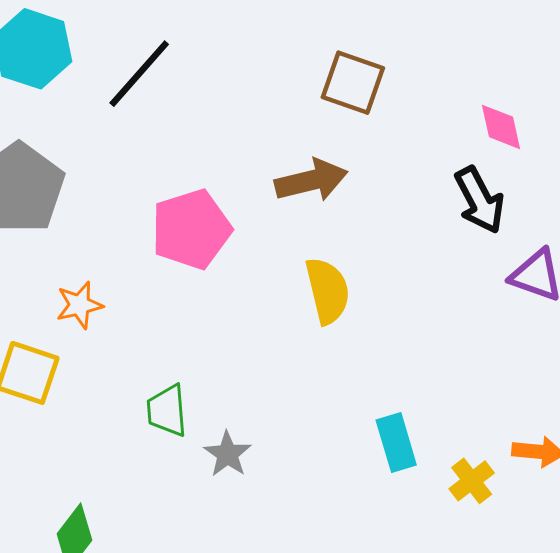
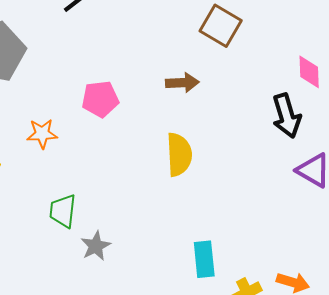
brown arrow: (311, 180) -> (182, 83), size x0.7
pink pentagon: (191, 229) -> (100, 99), size x0.7
orange star: (79, 305) -> (42, 134), moved

